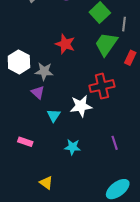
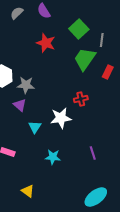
red star: (65, 44) -> (46, 43), moved
red cross: (102, 86) -> (81, 99), size x0.6

